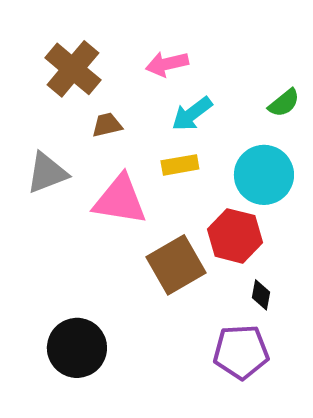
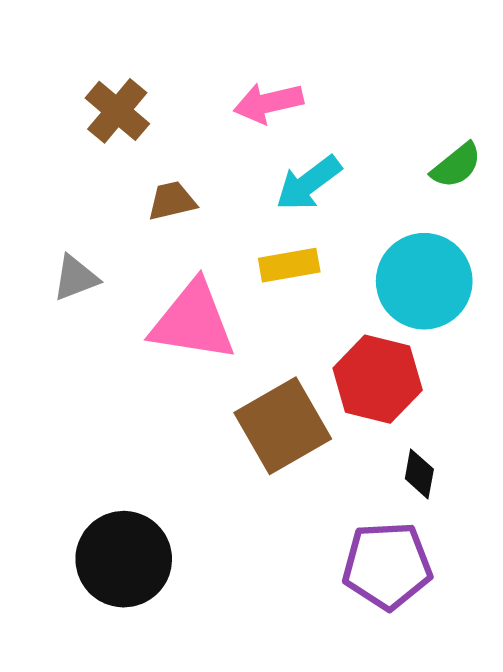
brown cross: (73, 69) -> (117, 111), size x0.7
gray triangle: (47, 173) -> (76, 278), size x0.7

